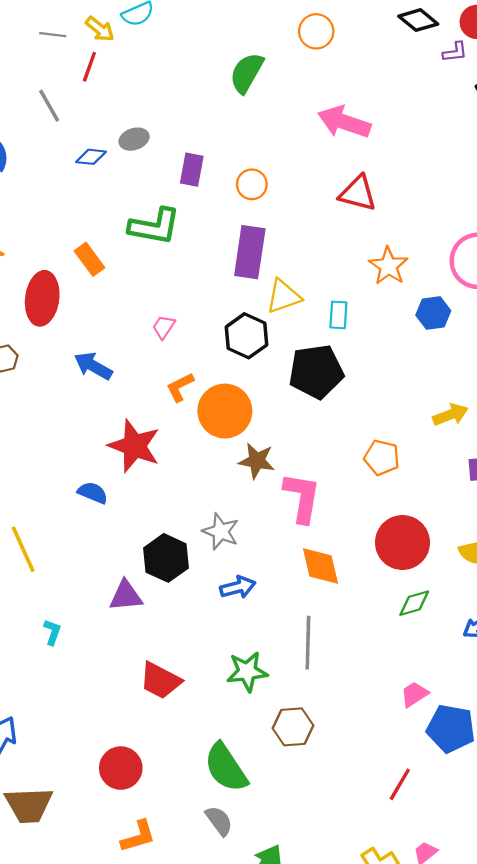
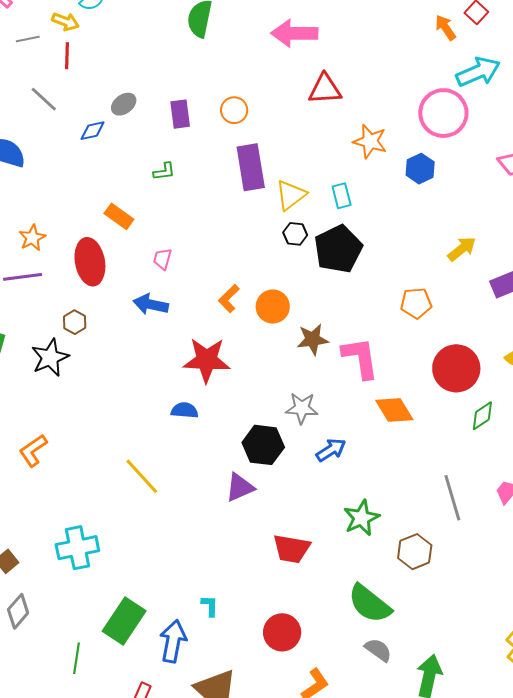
green L-shape: (154, 226) -> (164, 171), size x0.5
pink trapezoid: (164, 327) -> (162, 259), moved
black hexagon: (246, 336) -> (295, 234), moved, size x0.6
orange circle: (225, 411) -> (273, 307), size x0.7
cyan L-shape: (52, 632) -> (210, 606), moved
gray line: (308, 643) -> (452, 498), moved

